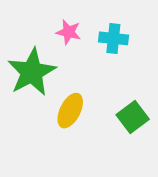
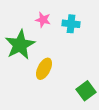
green square: (133, 117) -> (86, 91), moved

